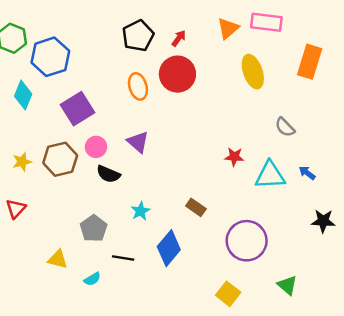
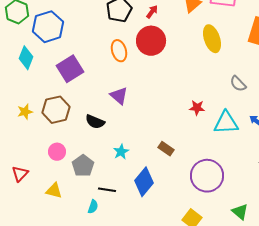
pink circle: (96, 147) -> (57, 152), moved
red triangle: (16, 209) -> (20, 174), moved
cyan semicircle: (92, 279) -> (93, 207), moved, turned -40

